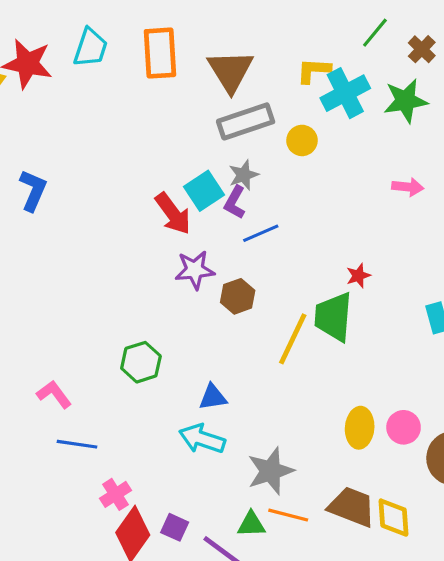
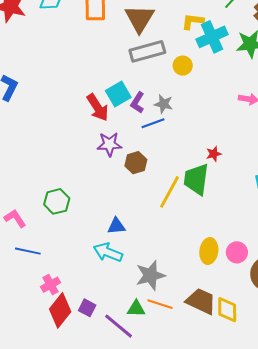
gray star: (244, 175) -> (164, 104), moved, turned 30
green hexagon: (141, 362) -> (57, 201), moved

